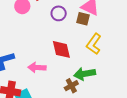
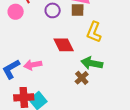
pink arrow: (37, 68) -> (33, 65), moved
green arrow: (85, 74) -> (92, 63), turned 35

